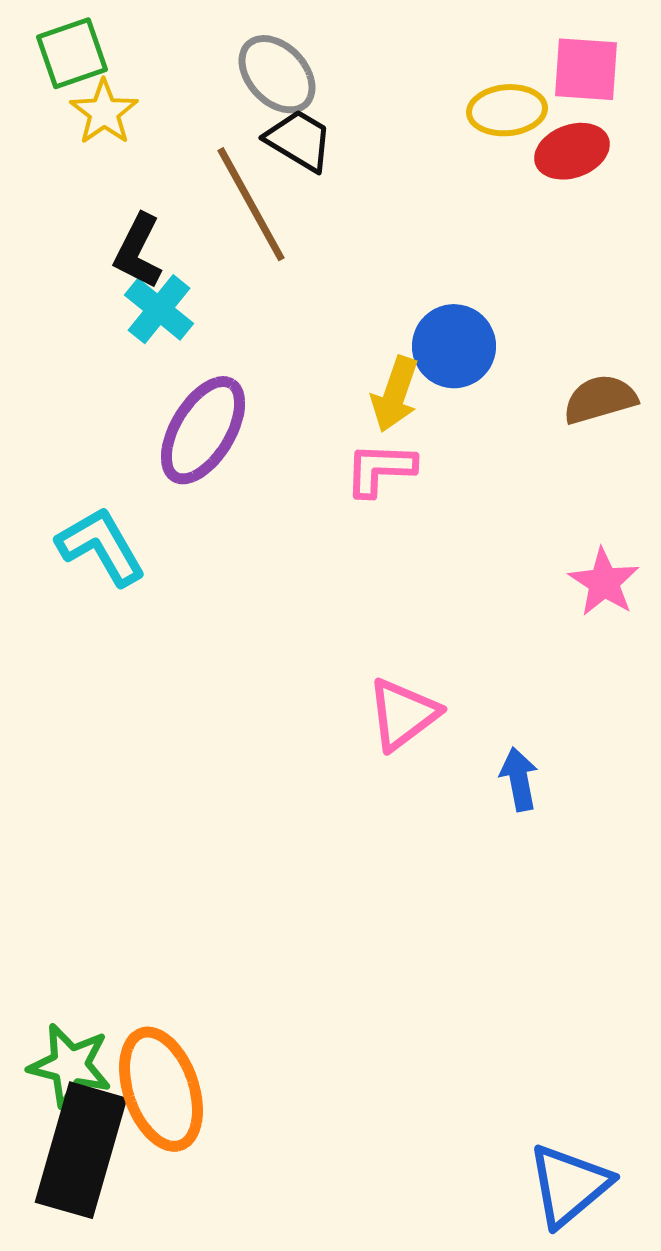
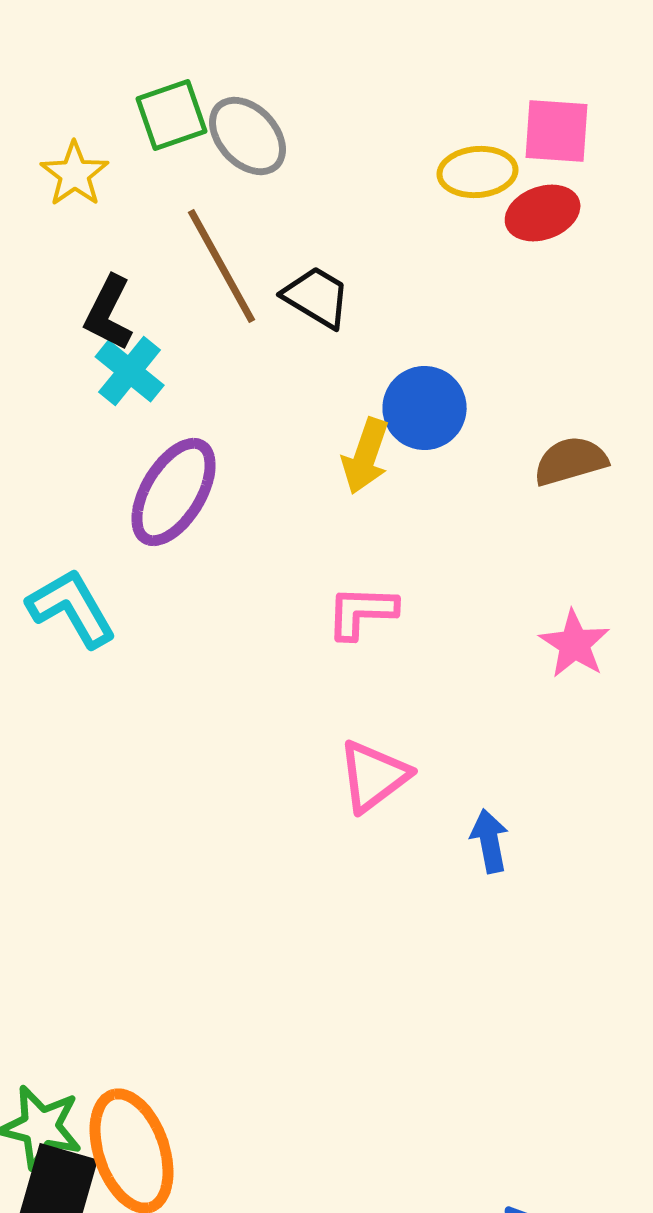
green square: (72, 53) -> (172, 115), moved
black trapezoid: (299, 140) -> (317, 297), moved
pink L-shape: (380, 469) -> (362, 612), moved

